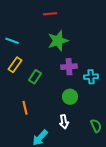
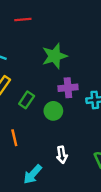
red line: (50, 14) -> (23, 20), moved
green circle: (70, 97) -> (53, 111), moved

